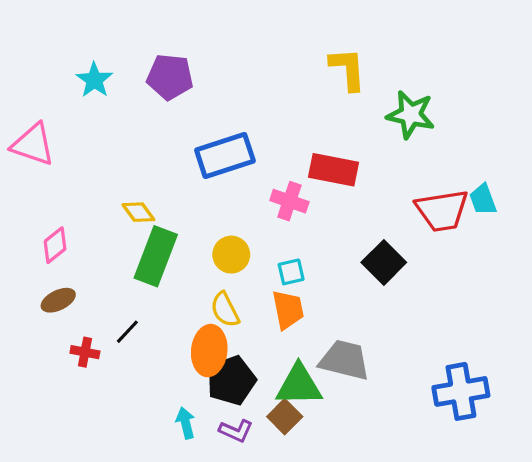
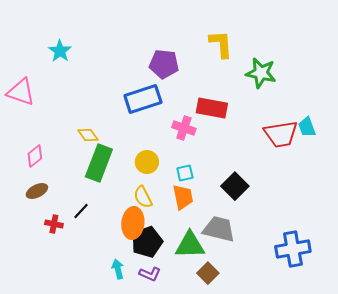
purple pentagon: (170, 77) -> (164, 64), moved
black square: (384, 262) -> (235, 186), moved
brown square: (285, 417) -> (208, 273), moved

